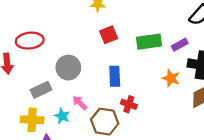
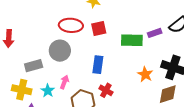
red ellipse: (30, 41) -> (71, 25), moved
purple rectangle: (180, 45) -> (155, 33), moved
pink arrow: (80, 103) -> (64, 82), turned 56

